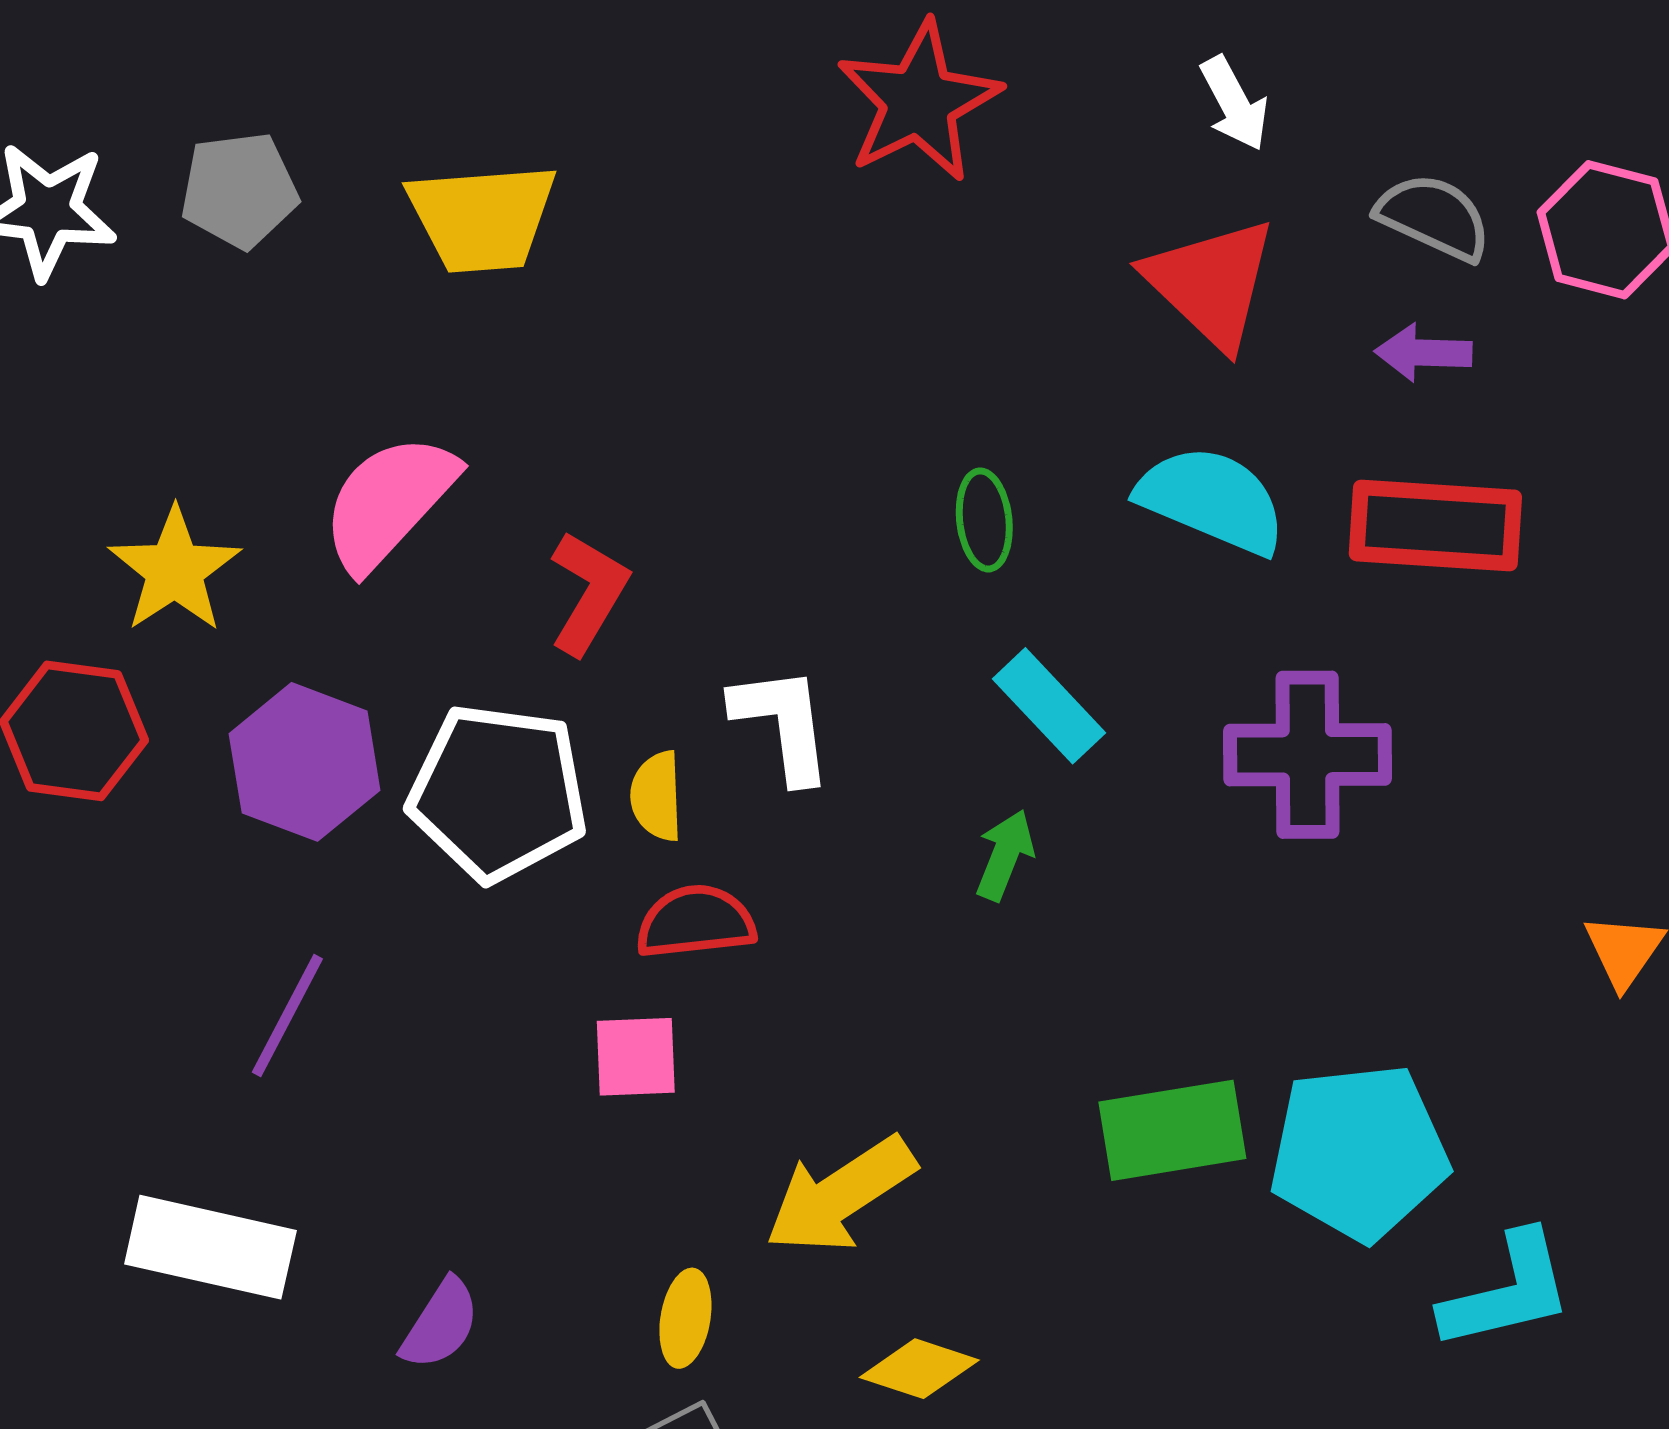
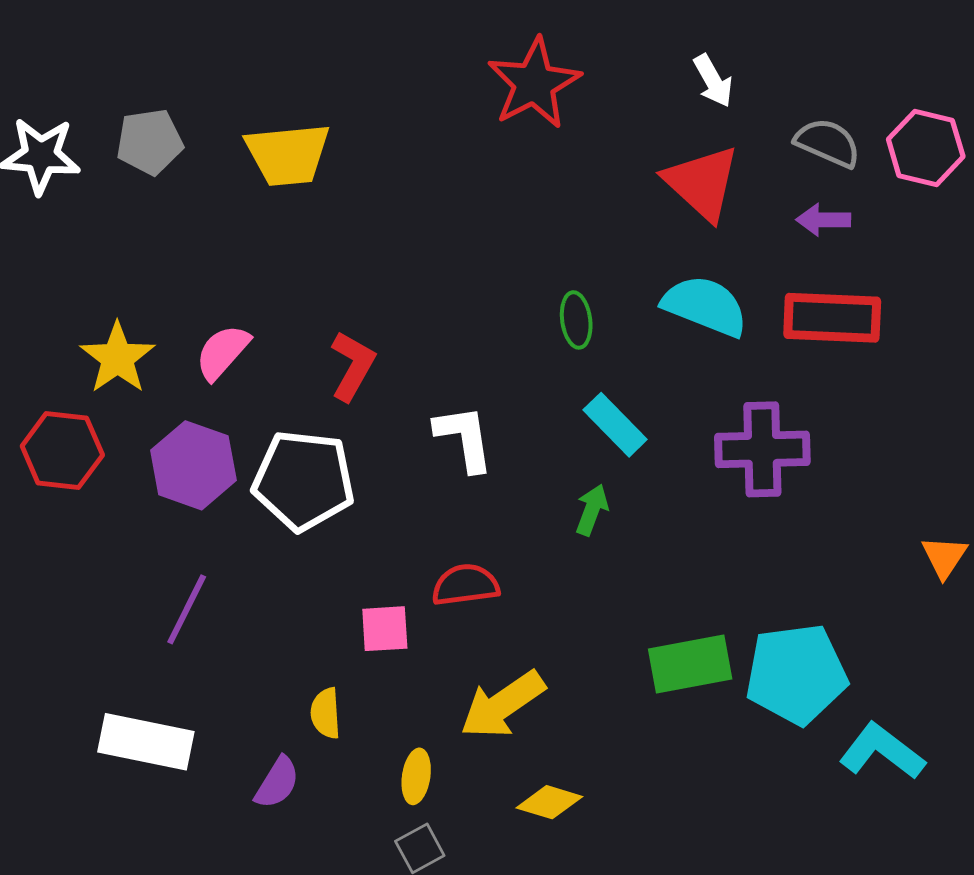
pink semicircle: (389, 502) -> (222, 352), moved, size x0.7
yellow semicircle: (657, 796) -> (326, 713), moved
red semicircle: (696, 922) -> (465, 585), moved
cyan L-shape: (1507, 1291) -> (882, 751), turned -128

